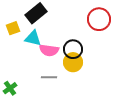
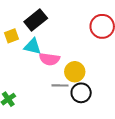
black circle: (73, 49) -> (81, 93), moved
gray line: (49, 77) -> (60, 85), moved

